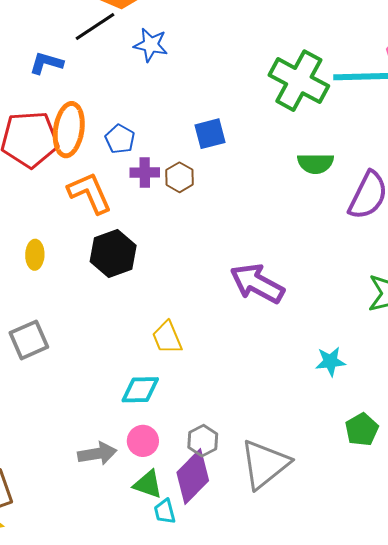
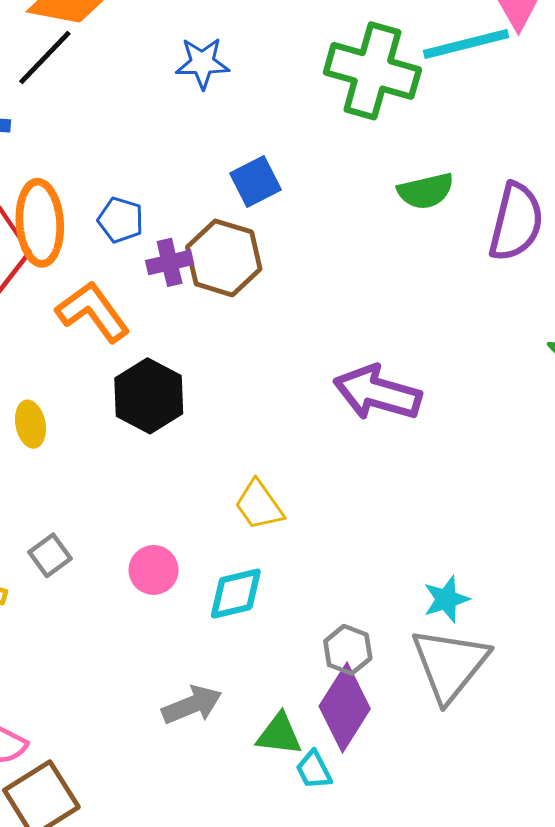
blue star: (151, 45) -> (202, 63), moved
brown hexagon: (179, 177) -> (224, 258), size x1.6
gray square: (29, 340) -> (50, 555), size x0.7
cyan star: (330, 361) -> (446, 599), moved
pink circle: (143, 441) -> (154, 570), moved

